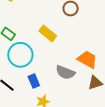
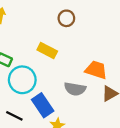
blue rectangle: (34, 81) -> (43, 105), size x1.5

